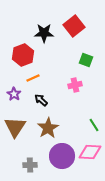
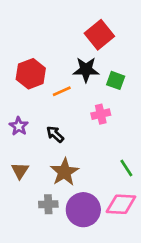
black star: (44, 33) -> (86, 70), moved
orange line: (33, 78) -> (62, 91), moved
brown triangle: (15, 127) -> (20, 171), size x0.6
gray cross: (30, 165) -> (48, 204), moved

